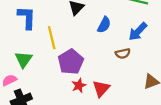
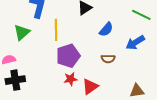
brown semicircle: (123, 54) -> (108, 59), moved
green triangle: (24, 59) -> (22, 32), moved

